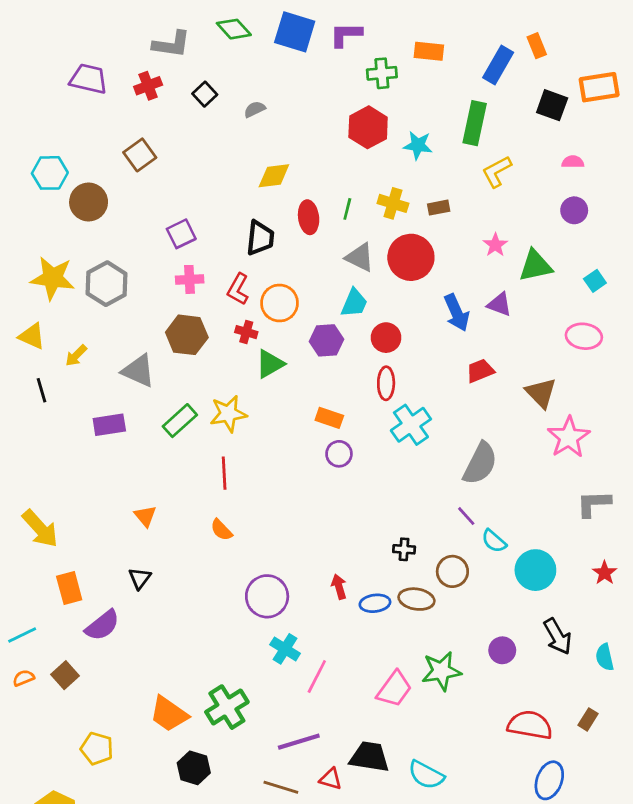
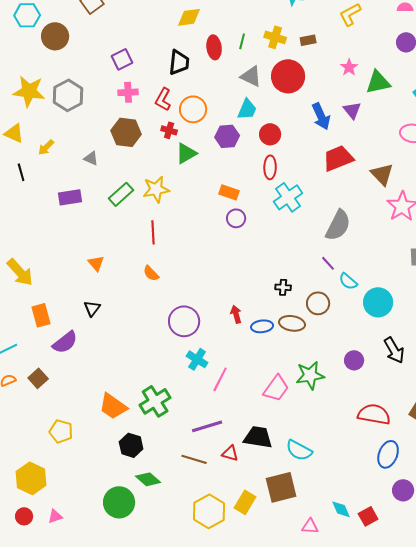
purple triangle: (499, 304) -> (352, 110), turned 30
gray triangle: (138, 371) -> (91, 158), size x0.6
red trapezoid: (480, 371) -> (338, 158), size x1.5

